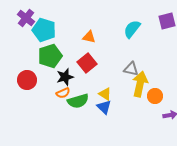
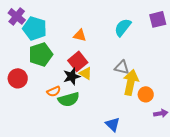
black star: (65, 77) -> (72, 76), moved
yellow triangle: (105, 94) -> (86, 73), moved
blue triangle: (104, 107) -> (113, 124), moved

